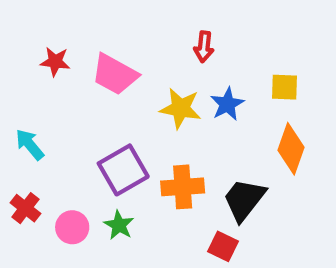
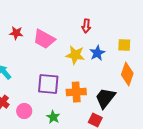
purple square: (123, 170) -> (48, 84), turned 35
green star: (119, 225) -> (53, 117), moved

